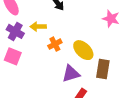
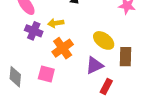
orange cross: (55, 44) -> (63, 48), moved, size x1.5
pink square: (13, 56) -> (46, 74), moved

